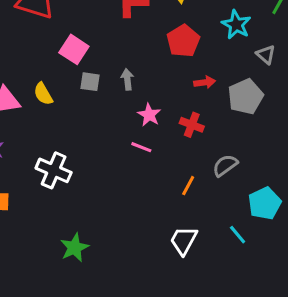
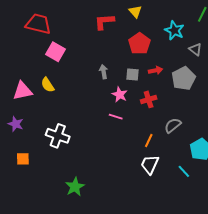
pink square: (74, 49) -> (55, 52), moved
gray square: (90, 82) -> (133, 75), moved
red cross: (192, 125) -> (149, 99), turned -35
white trapezoid: (184, 240) -> (150, 164), moved

